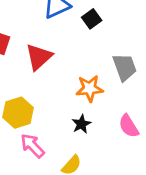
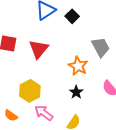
orange star: (90, 88) -> (78, 66), turned -30

